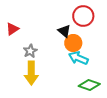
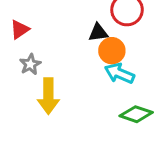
black triangle: (64, 31) -> (98, 33), turned -48
gray star: (30, 51) -> (30, 64), moved

